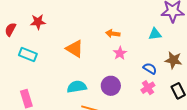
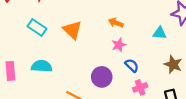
cyan rectangle: (28, 54) -> (37, 27), moved
blue semicircle: (150, 68) -> (132, 65), moved
cyan semicircle: (77, 87) -> (42, 66), moved

